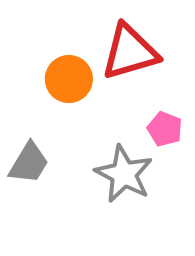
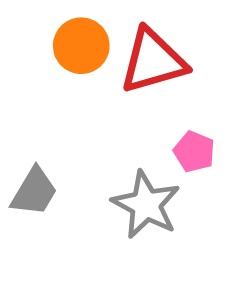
orange circle: (69, 79) -> (81, 46), moved

